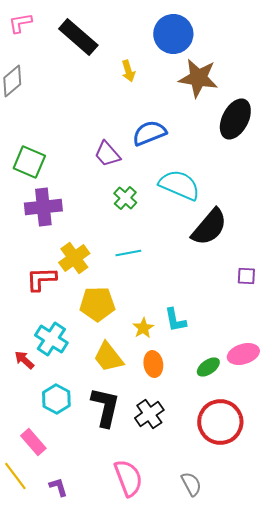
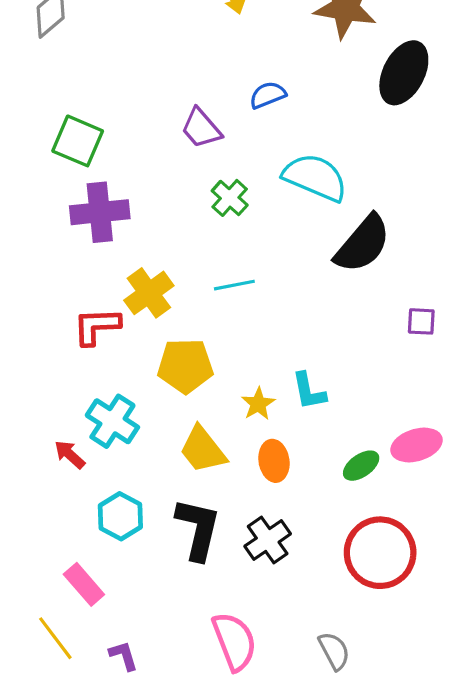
blue semicircle: (149, 133) -> (268, 95), size x0.7

